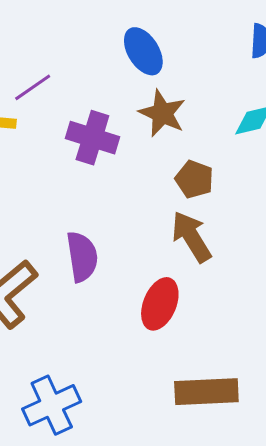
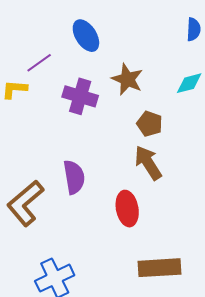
blue ellipse: (143, 51) -> (86, 36), moved
red ellipse: (160, 304) -> (127, 209), turned -32

